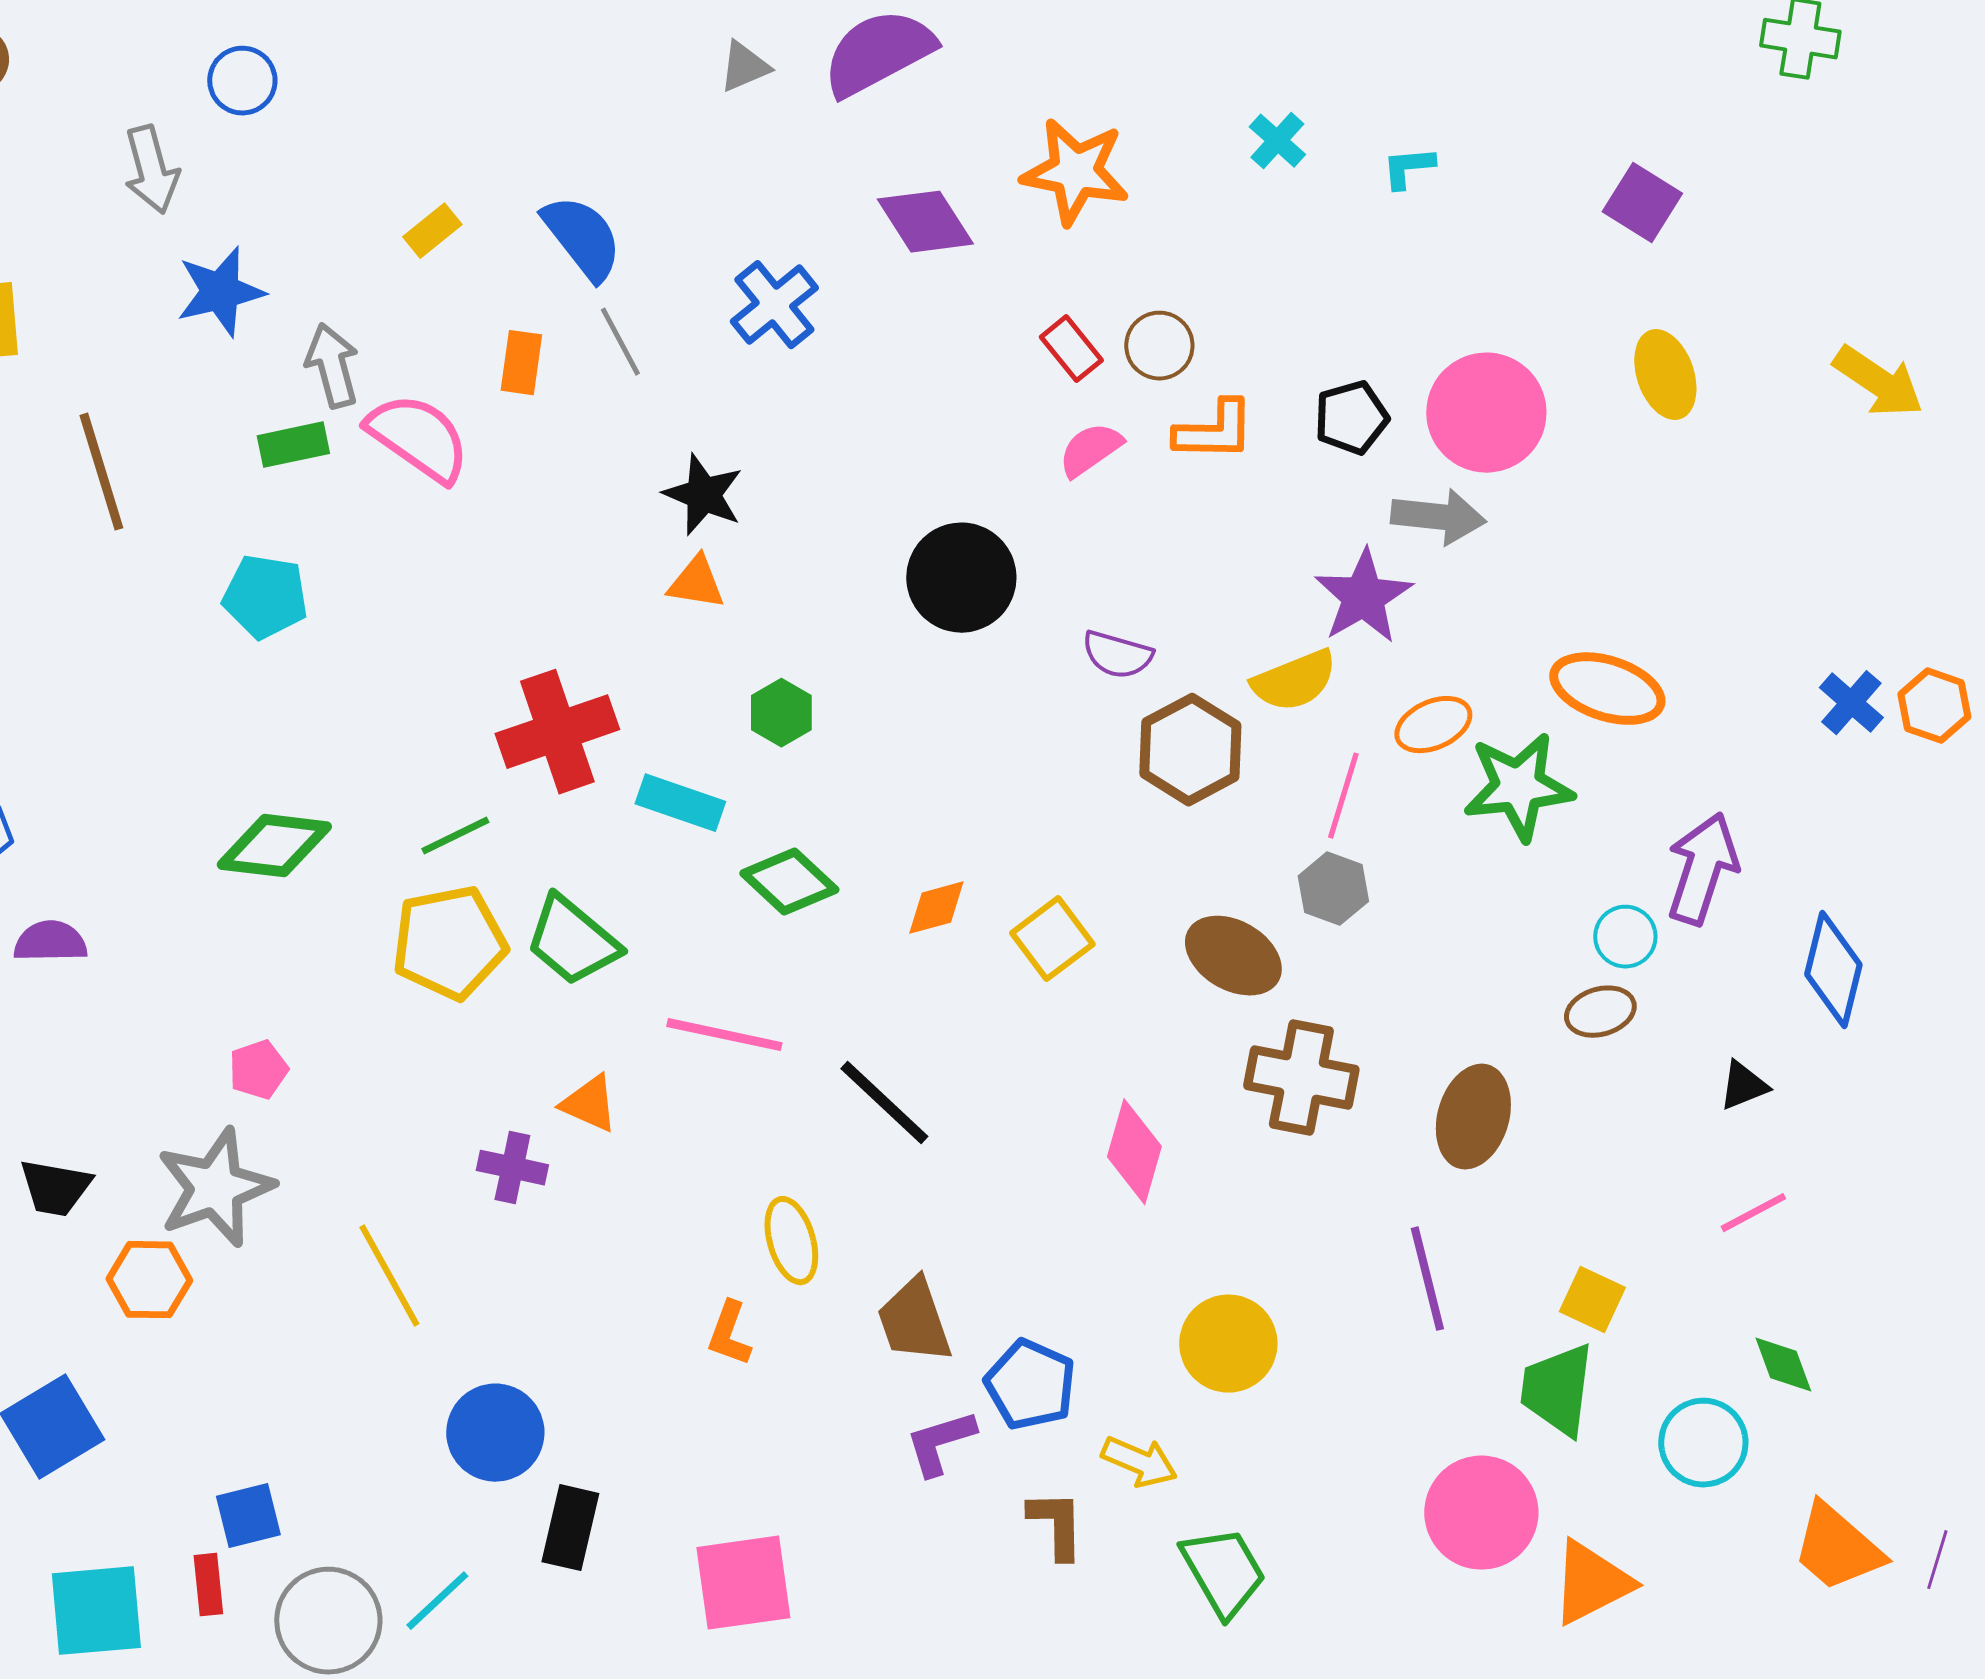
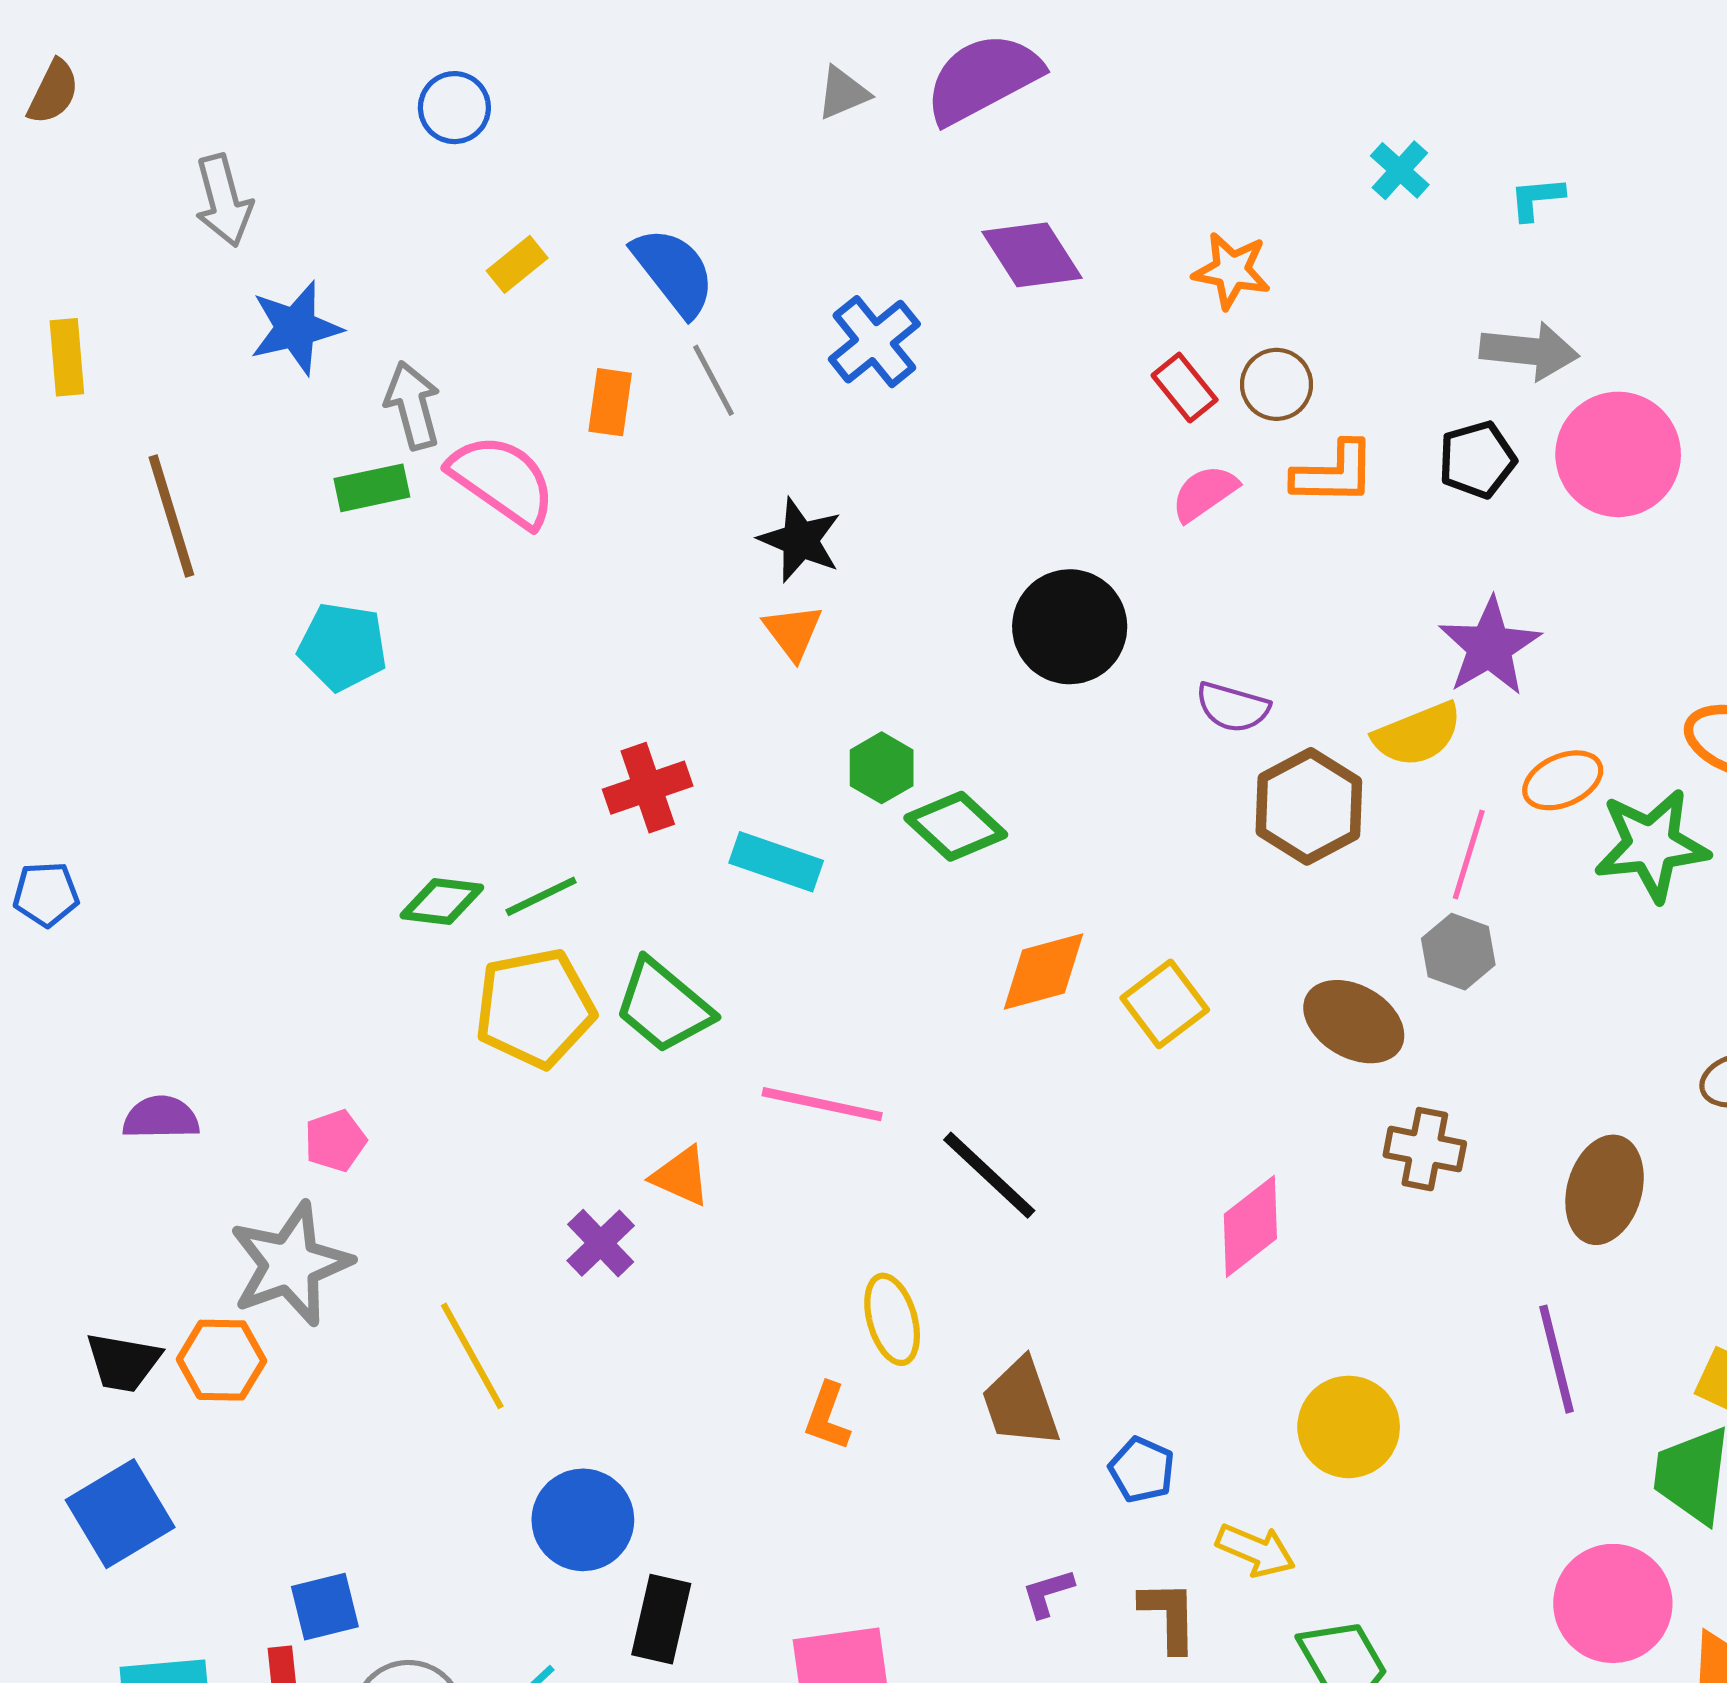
blue circle: (242, 81) -> (454, 108), moved
orange star: (1075, 172) -> (1232, 271), moved, size x0.7
gray arrow: (1438, 517) -> (1529, 351), moved
orange triangle: (696, 583) -> (793, 632), turned 44
red cross: (557, 732) -> (648, 788), size x0.7
green diamond: (274, 846) -> (442, 901), moved, size x0.7
green diamond: (789, 882) -> (956, 826), moved
orange diamond: (936, 908) -> (1044, 971), size x1.4
purple semicircle: (50, 942) -> (161, 1118), moved
brown cross: (1301, 1078) -> (1425, 1149), size x0.7
pink diamond: (1134, 1152) -> (1250, 1226), turned 36
purple cross: (512, 1168) -> (601, 1243), turned 34
black trapezoid: (55, 1188) -> (123, 1362), moved
blue pentagon: (1030, 1385) -> (1142, 1470), size x0.7
purple L-shape: (940, 1443) -> (1048, 1593), moved, size x0.7

